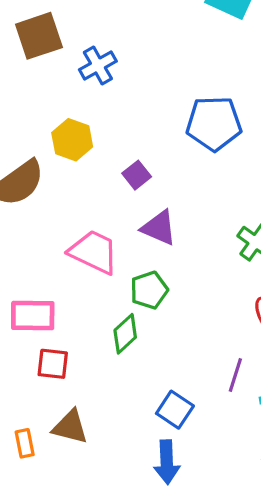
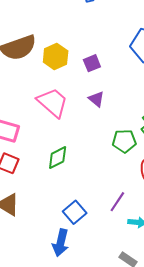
yellow hexagon: (72, 140) -> (56, 56), moved
purple triangle: (159, 228) -> (96, 99), size x0.7
green pentagon: (149, 290) -> (124, 141), moved

